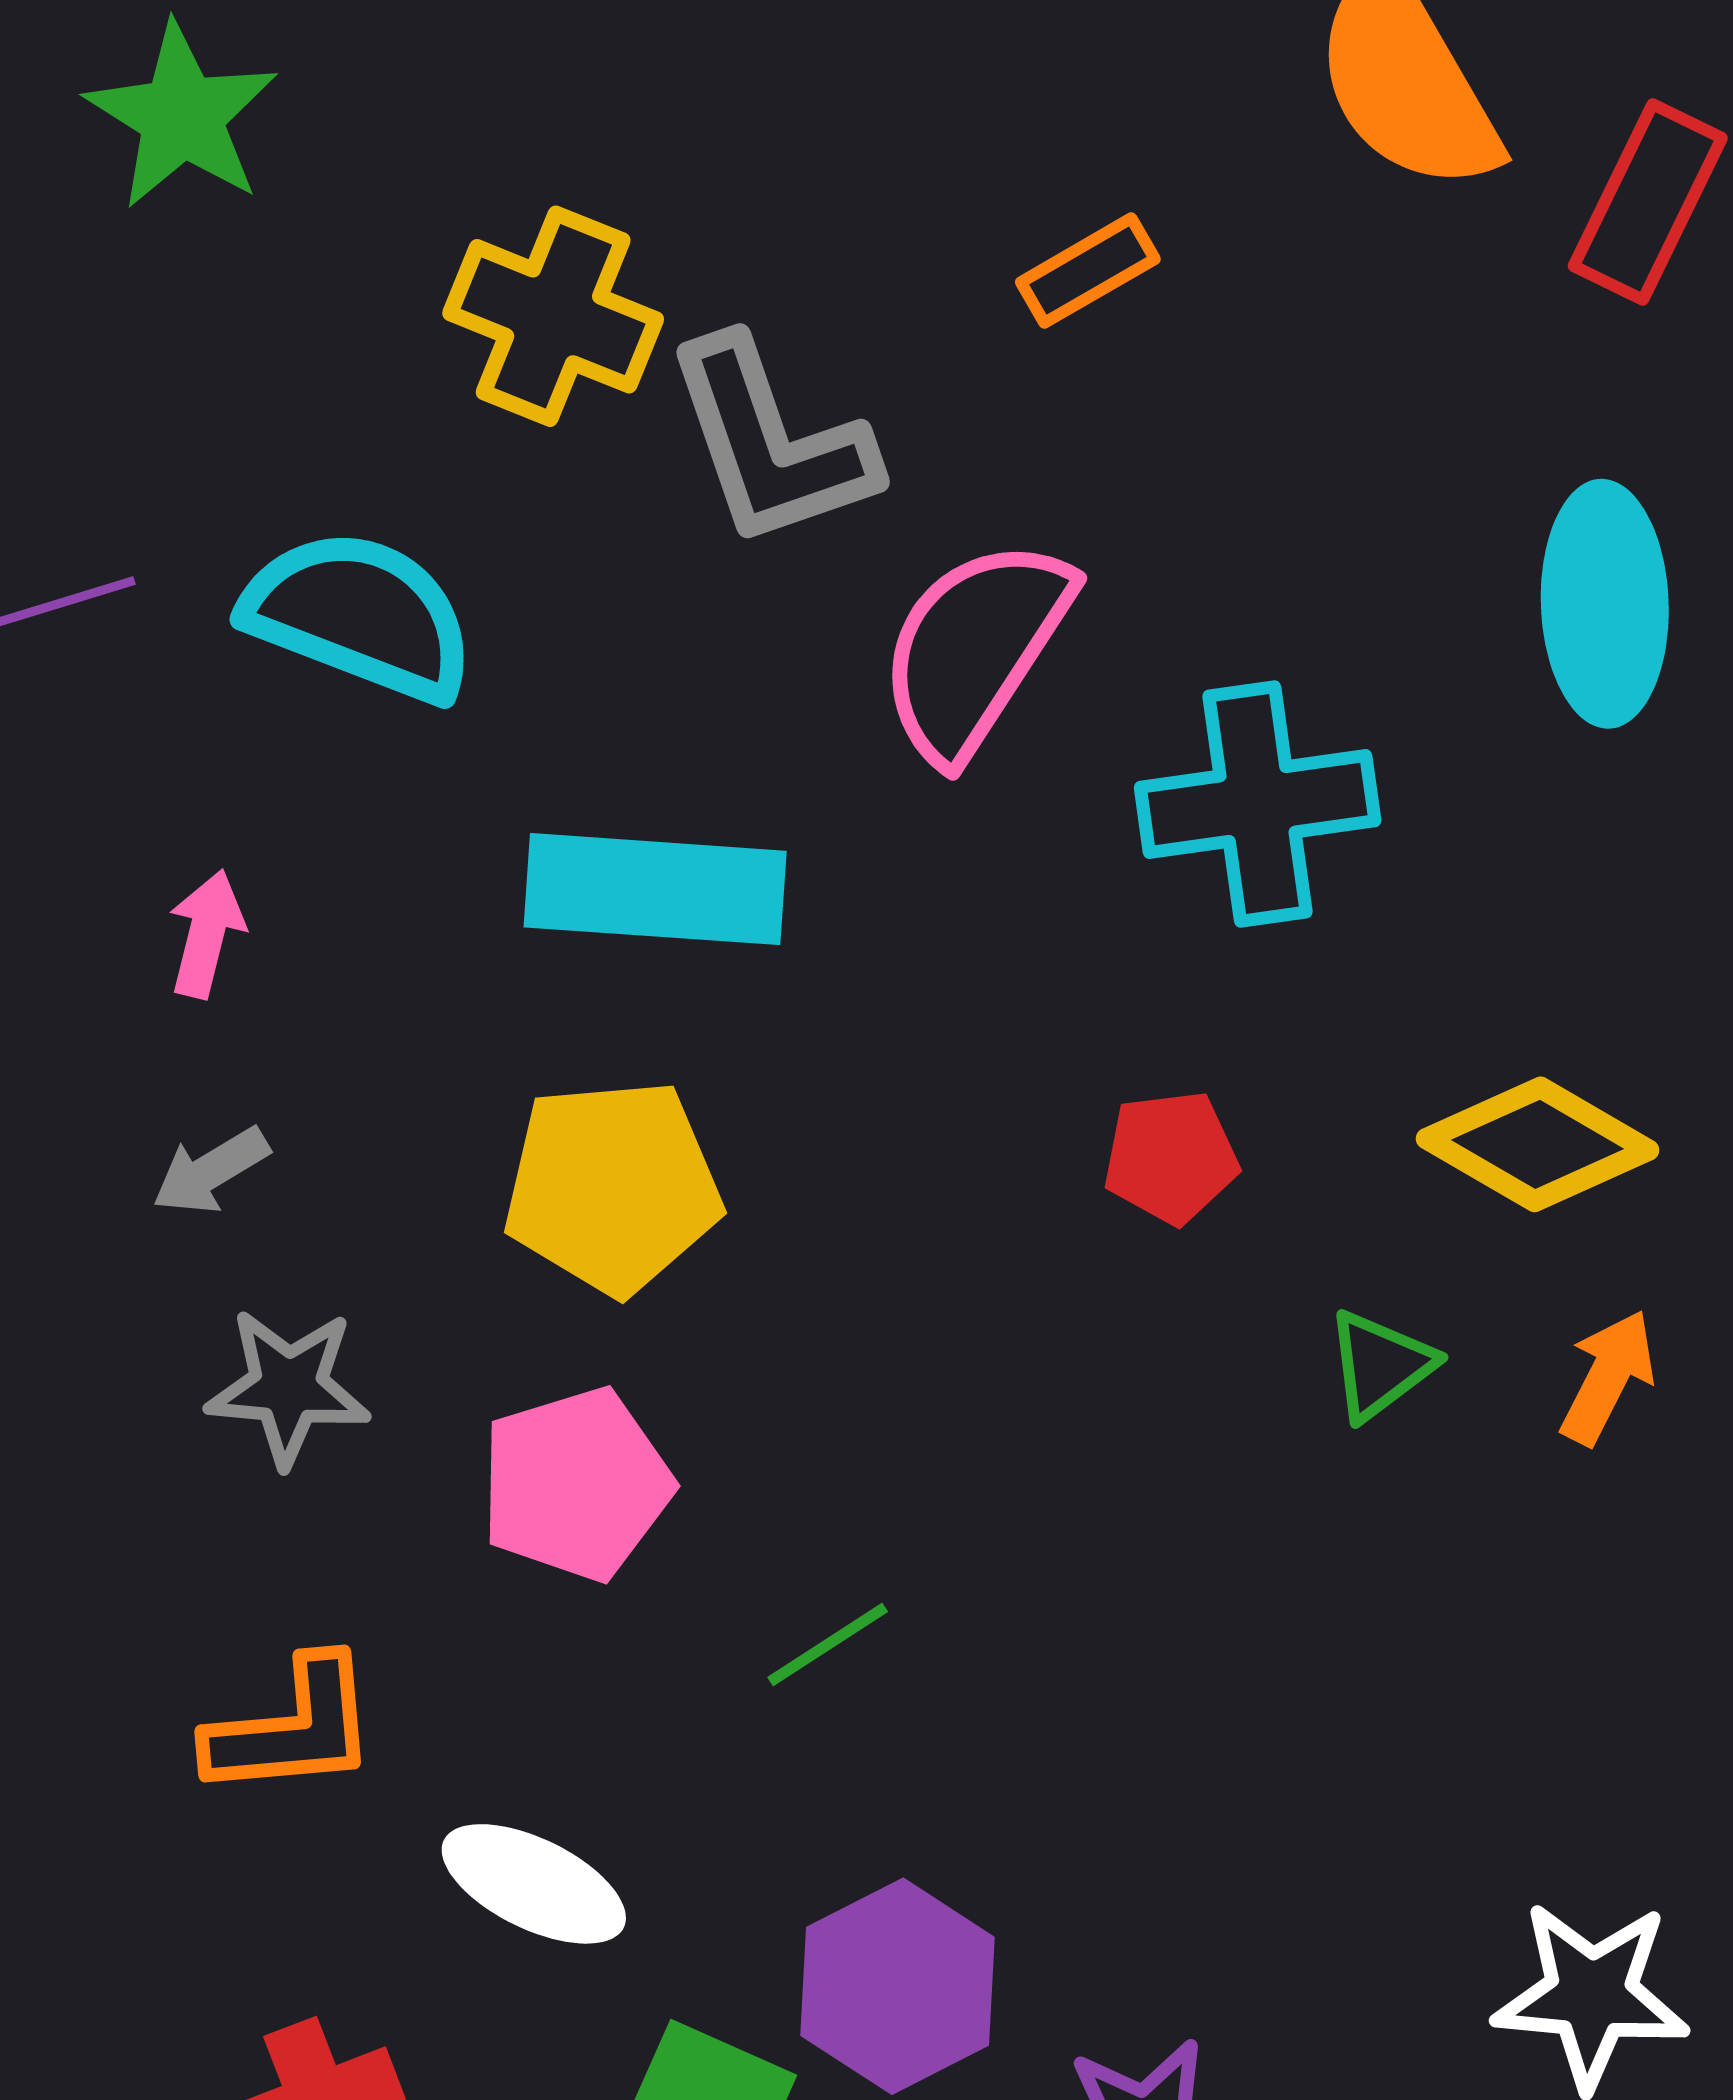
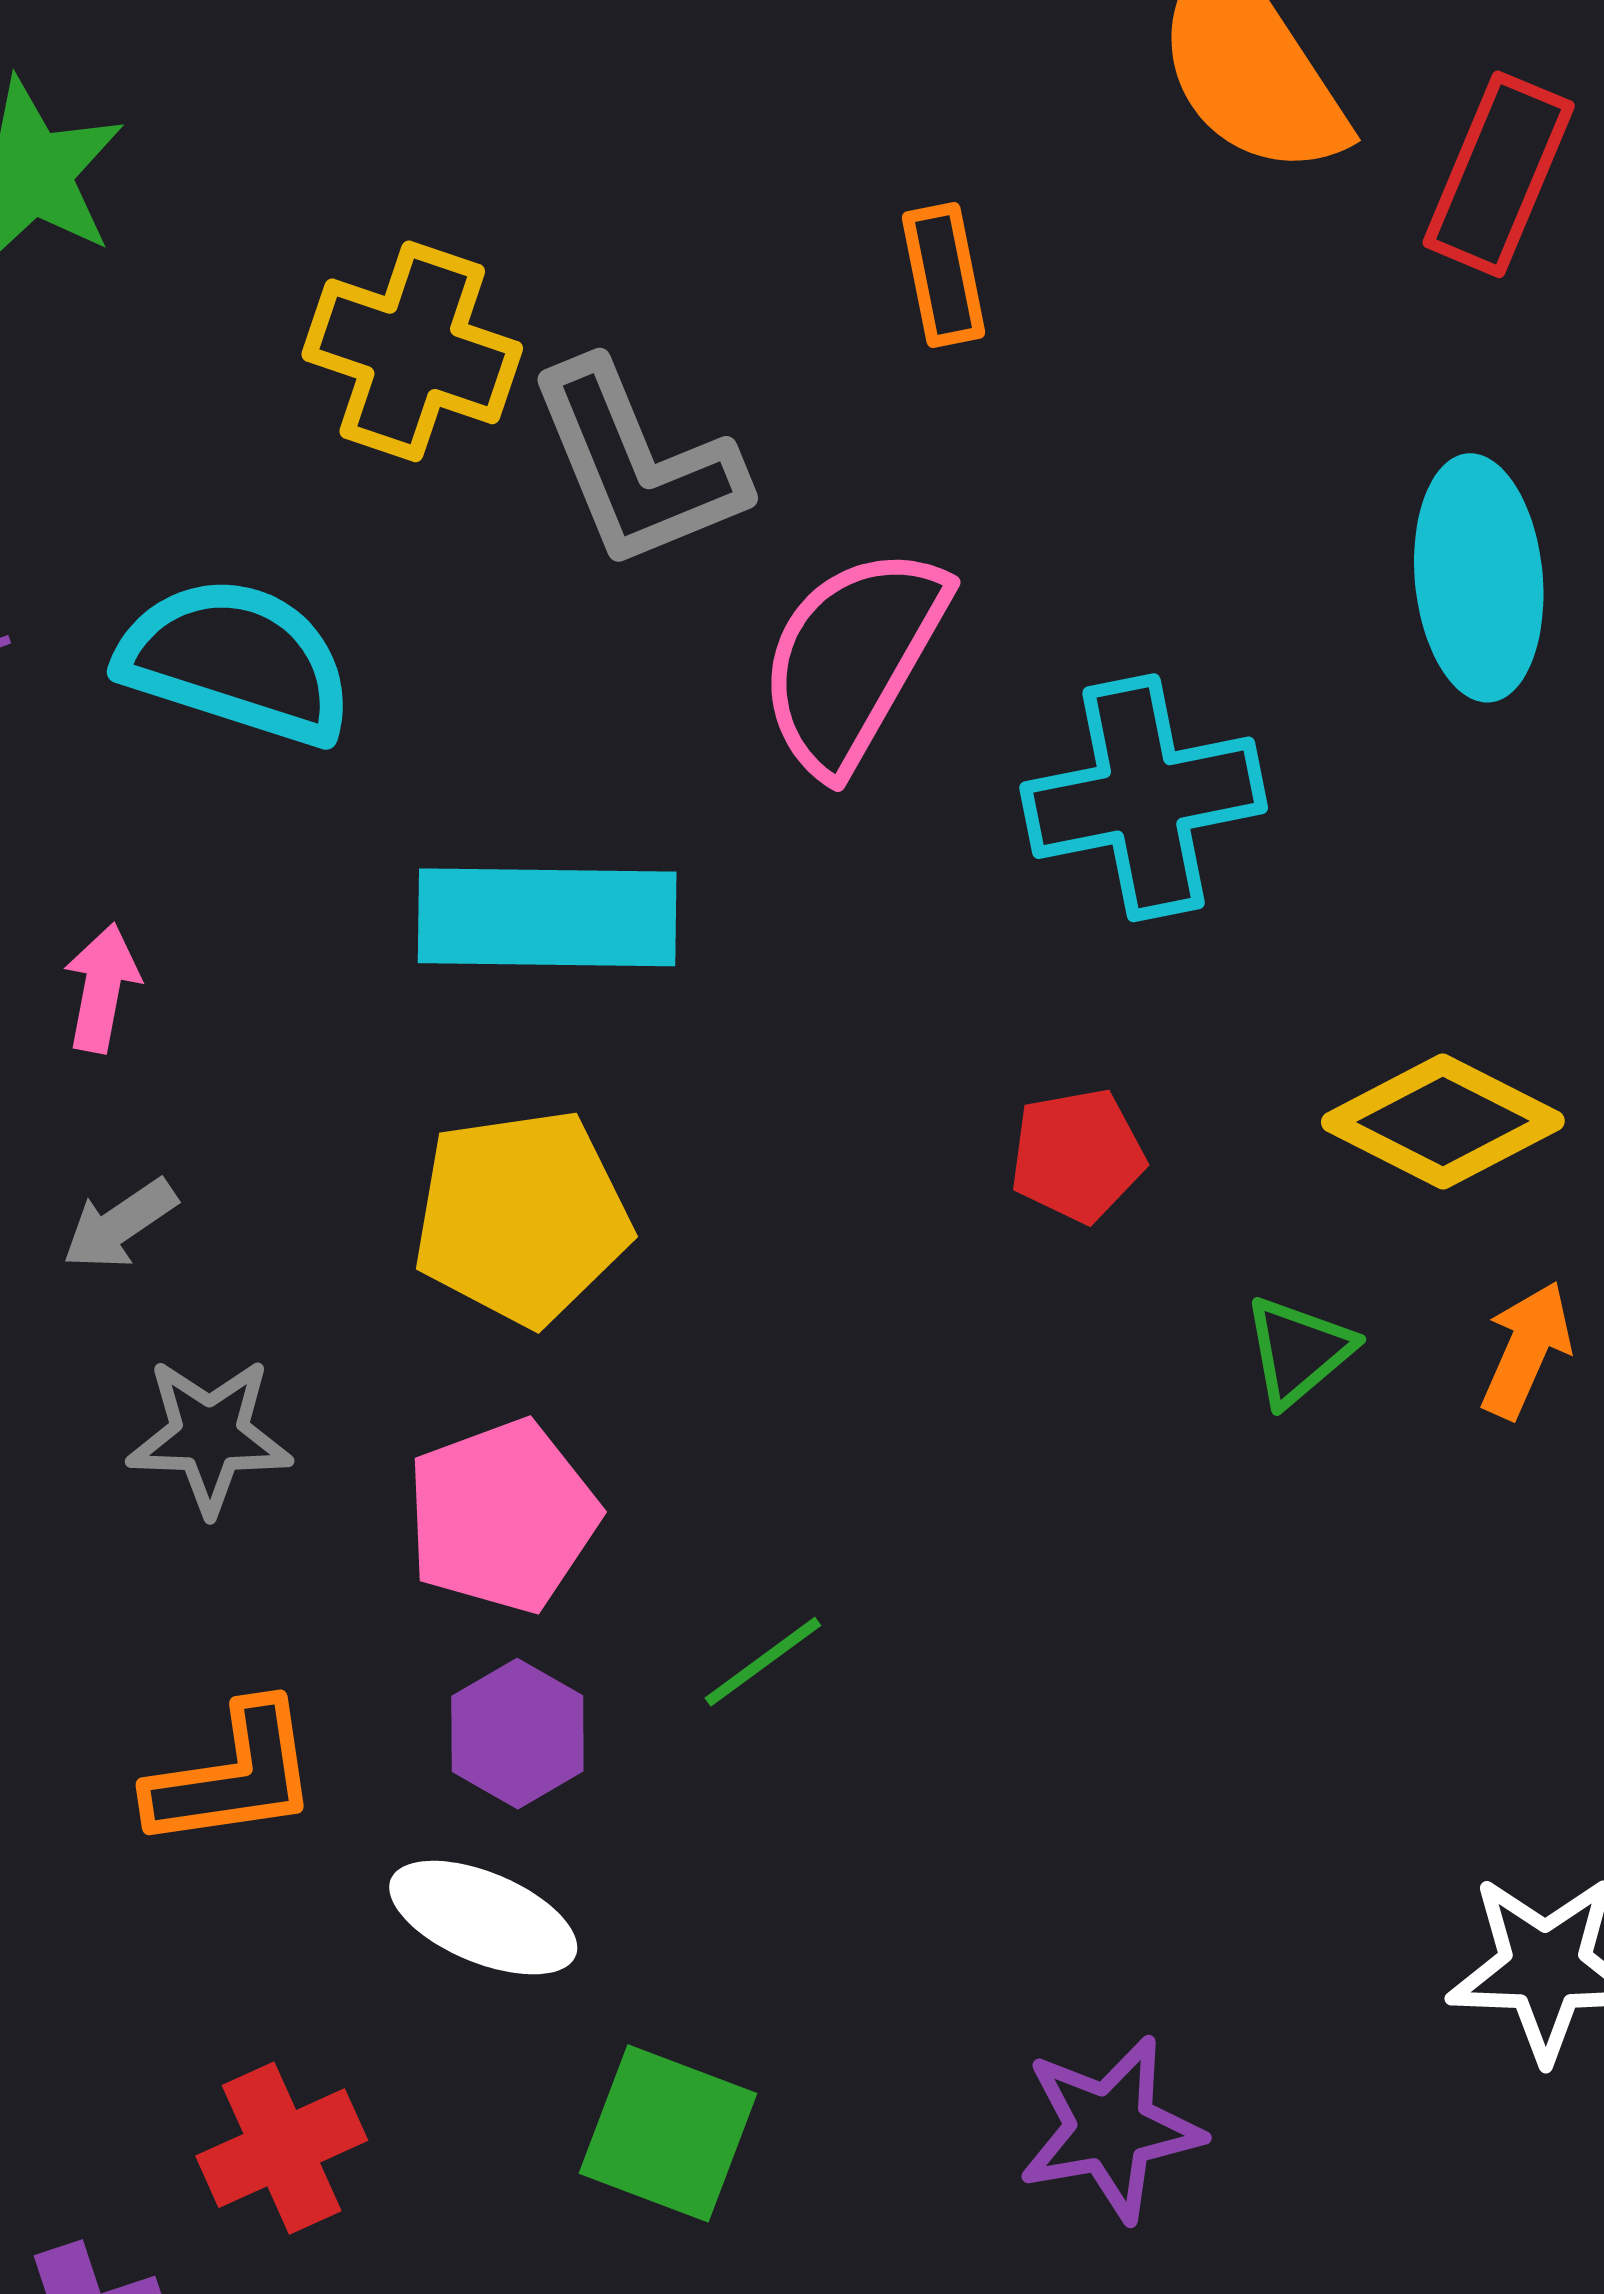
orange rectangle: (1088, 271) -> (943, 275), turned -68
purple hexagon: (898, 1986) -> (517, 1734), moved, size x0.7

